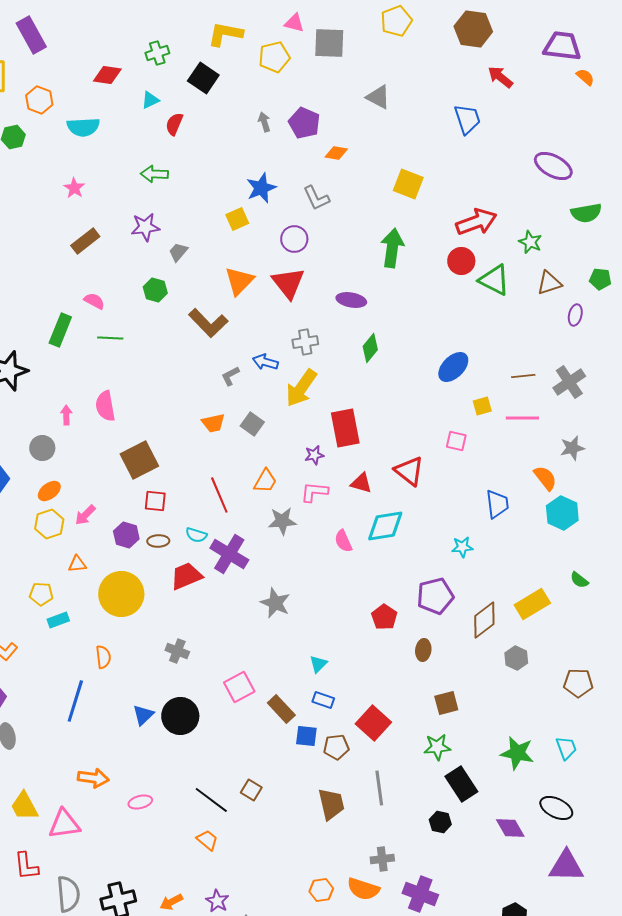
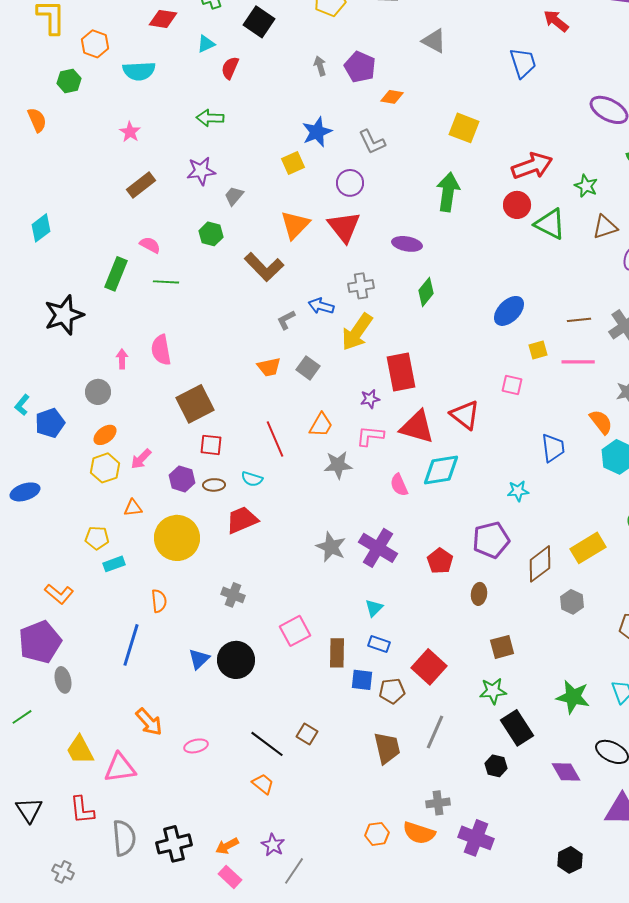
red triangle: (361, 483) -> (417, 427), size x1.6
purple cross: (229, 554) -> (378, 548), moved
brown rectangle: (281, 709) -> (337, 653), turned 44
orange arrow: (93, 778) -> (149, 722), turned 40
gray line: (379, 788) -> (435, 732), turned 32

